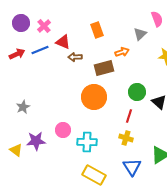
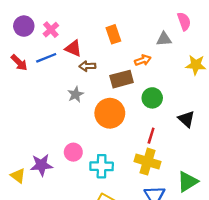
gray triangle: (140, 34) -> (164, 39), turned 40
red arrow: (17, 54) -> (19, 63), turned 70
green circle: (137, 92) -> (152, 98), moved
gray star: (23, 107) -> (76, 94), moved
yellow cross: (126, 138) -> (148, 162), size x1.5

